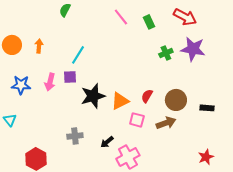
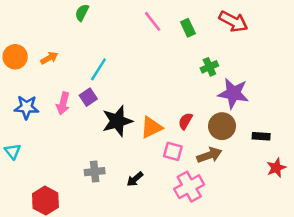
orange arrow: (39, 46) -> (49, 58), turned 56
purple star: (193, 49) -> (233, 93), moved
purple square: (70, 77) -> (88, 97), turned -32
pink cross: (128, 157) -> (189, 187), moved
red star: (206, 157) -> (276, 168), moved

